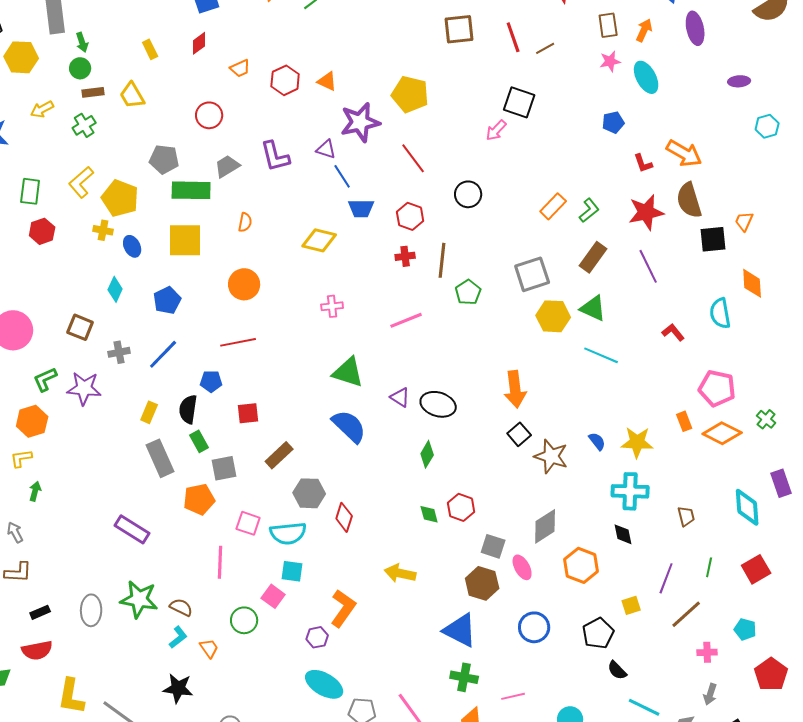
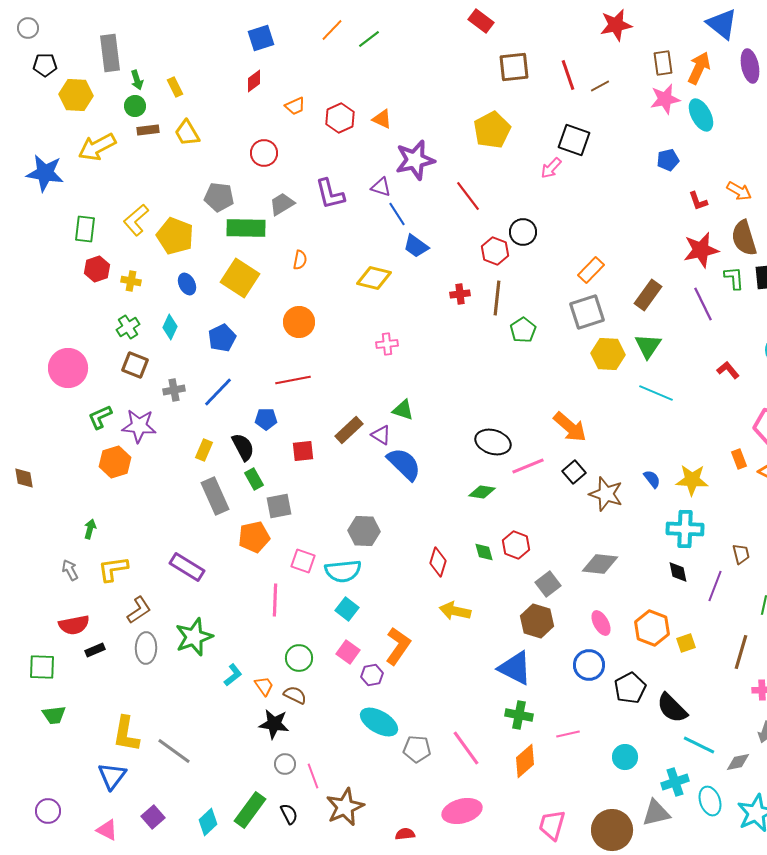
orange arrow: (644, 30) -> (699, 68), size x1.4
yellow rectangle: (150, 49) -> (175, 87), moved
pink star: (610, 61) -> (665, 99), size x1.4
yellow pentagon: (410, 94) -> (492, 130), moved, turned 30
yellow arrow: (42, 109) -> (97, 147), size x1.6
green cross: (84, 125) -> (128, 327), moved
orange arrow: (684, 153) -> (739, 191), size x0.7
orange rectangle: (553, 206) -> (591, 270), moved
blue trapezoid: (361, 208) -> (416, 246), turned 36
green L-shape: (589, 210) -> (734, 278), moved, turned -55
red hexagon: (410, 216) -> (495, 251), moved
yellow cross: (103, 230) -> (131, 281), moved
yellow square: (185, 240) -> (240, 278), turned 33
green triangle: (593, 308) -> (648, 346), turned 40
pink line: (406, 320) -> (528, 466), moved
green triangle: (348, 372) -> (403, 410), size x0.7
orange arrow: (515, 389) -> (570, 427), turned -42
purple triangle: (400, 397) -> (381, 435), moved
black semicircle: (188, 409) -> (243, 447), turned 144
orange hexagon: (32, 421) -> (115, 462), moved
green diamond: (427, 454) -> (482, 492), turned 68
brown rectangle: (279, 455) -> (349, 430), moved
yellow L-shape: (21, 458) -> (113, 569), moved, size x1.4
red diamond: (344, 517) -> (438, 562), moved
gray diamond: (545, 526) -> (600, 564), turned 39
gray square: (493, 546) -> (548, 584), turned 35
orange hexagon: (581, 565) -> (652, 628), moved
pink ellipse: (522, 567) -> (601, 623), moved
cyan square: (292, 571) -> (347, 609), turned 30
brown L-shape: (18, 572) -> (139, 610), moved, turned -36
purple line: (666, 578) -> (715, 586), moved
pink square: (273, 596) -> (348, 652), moved
green star: (139, 599) -> (194, 637), turned -30
brown semicircle: (181, 607) -> (295, 695), moved
brown line: (686, 614) -> (741, 652), turned -32
black pentagon: (598, 633) -> (630, 688), moved
red semicircle: (37, 650) -> (74, 625), moved
black semicircle: (617, 670) -> (672, 708), size x1.6
black star: (178, 688) -> (274, 724), moved

